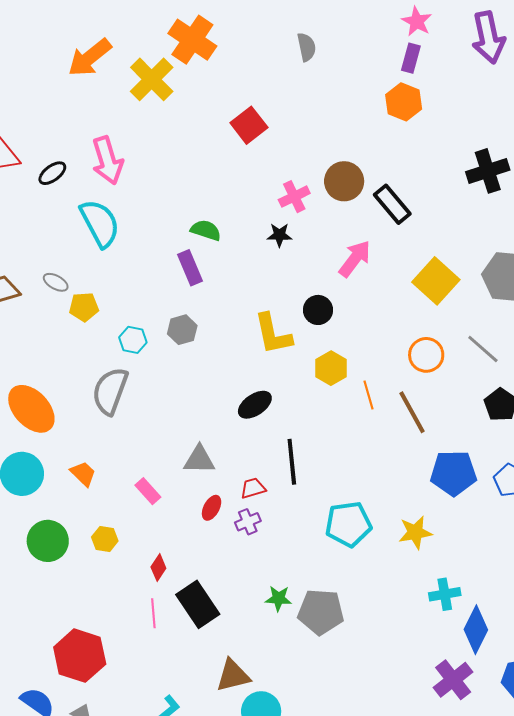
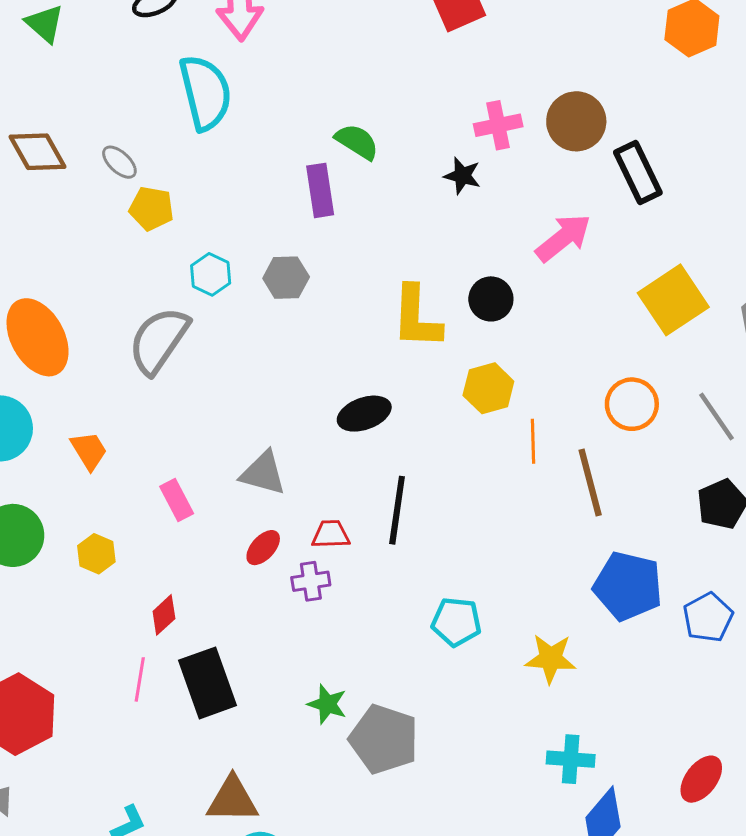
cyan pentagon: (348, 524) -> (456, 622), size x0.7

